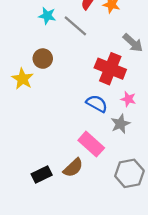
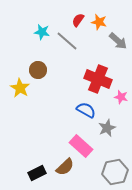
gray arrow: (133, 43) -> (118, 41), moved
pink star: (128, 99) -> (121, 97), moved

